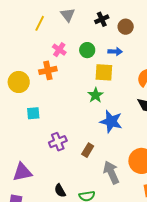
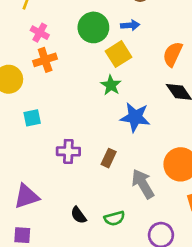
pink cross: (59, 50) -> (40, 33), moved
green circle: (87, 50) -> (93, 27), size x1.5
yellow square: (104, 72) -> (118, 54), turned -30
purple cross: (58, 142) -> (68, 151), turned 30

